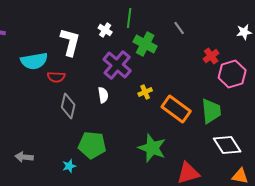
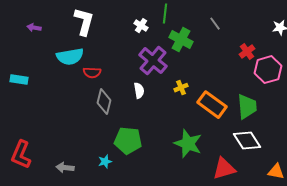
white L-shape: (70, 42) -> (84, 22), moved
white diamond: (227, 145) -> (247, 141), moved
gray arrow: (24, 157) -> (65, 168), moved

